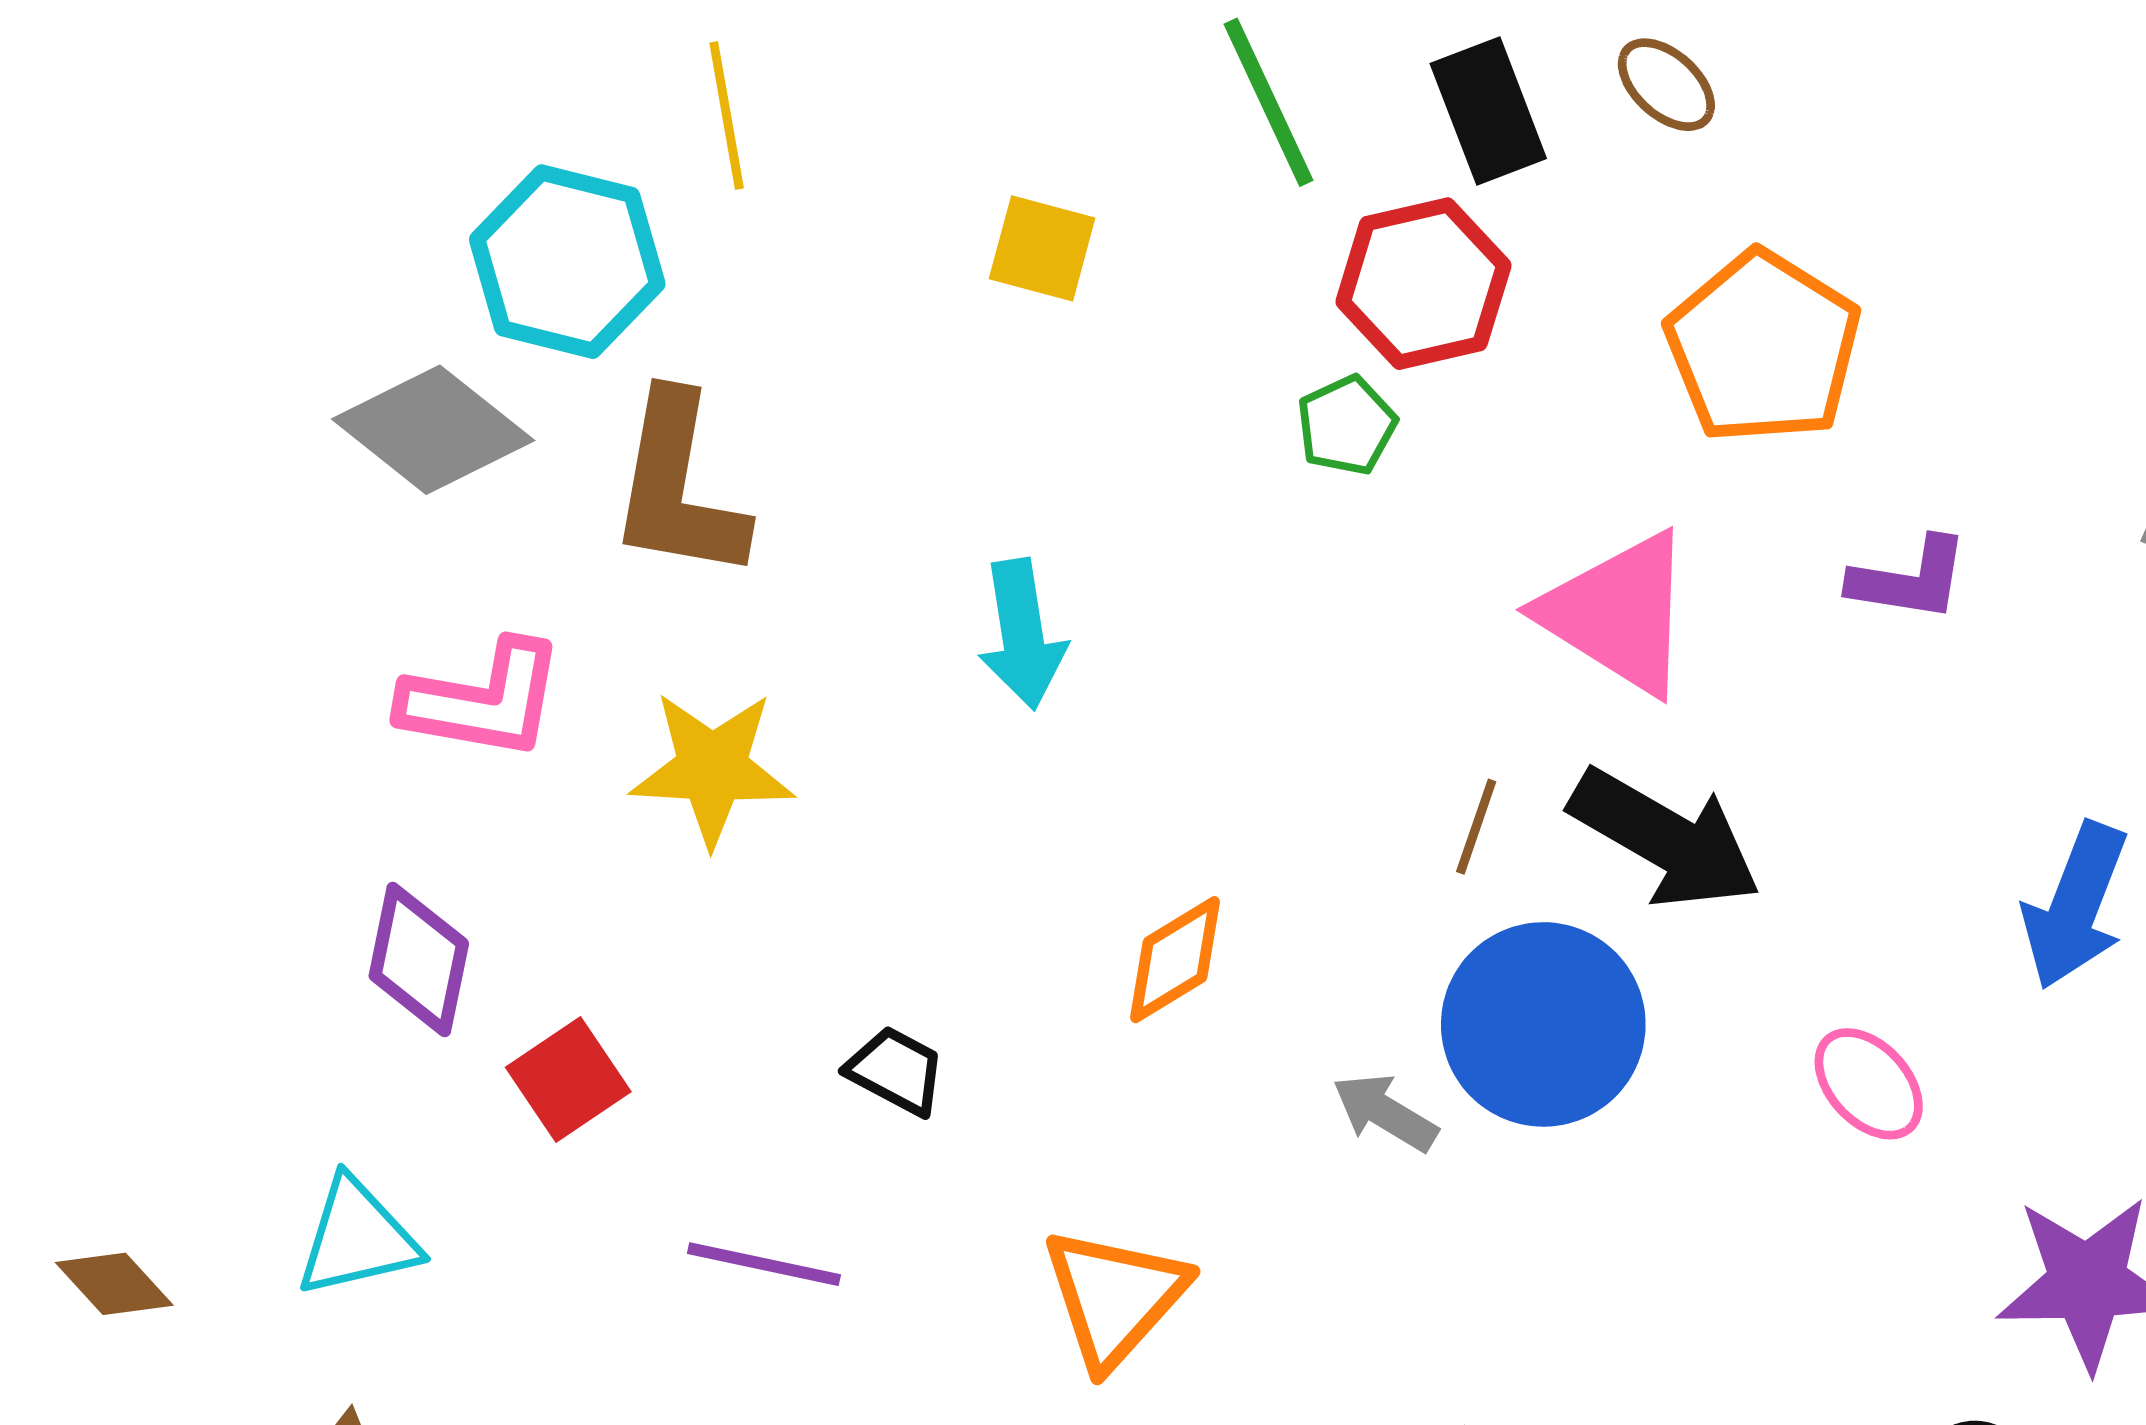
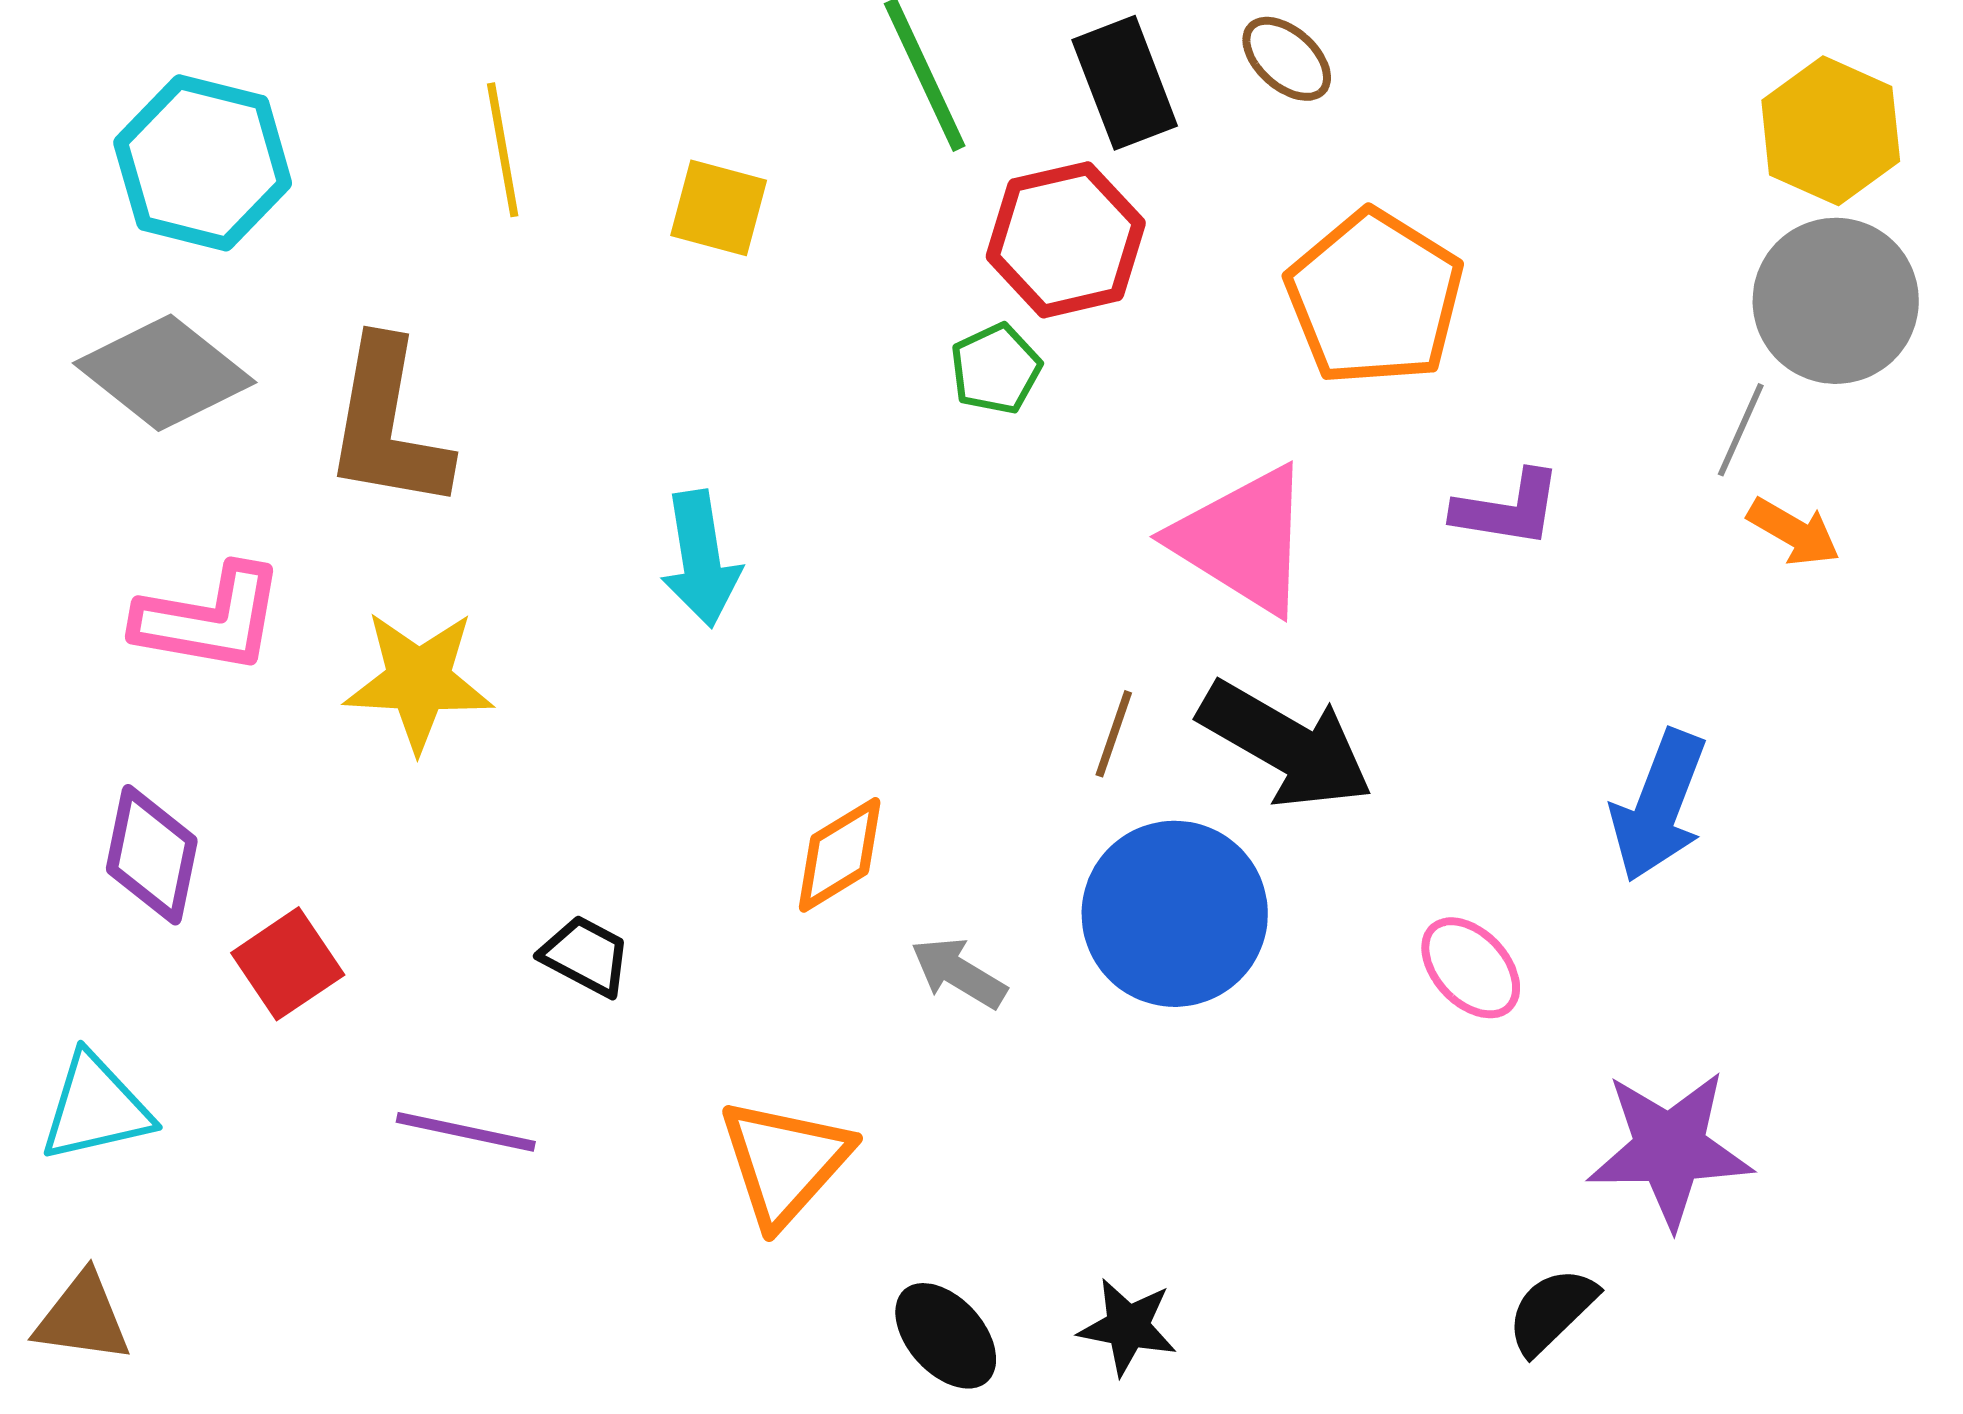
yellow line: (727, 115) -> (503, 150), moved
cyan hexagon: (567, 262) -> (203, 163), moved
gray arrow: (1385, 1112) -> (959, 973), moved

